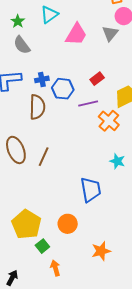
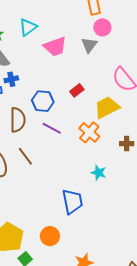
pink trapezoid: (76, 34) -> (55, 46), turned 40
blue cross: (42, 79) -> (11, 79), moved
purple line: (88, 104) -> (52, 128), moved, turned 42
brown line: (44, 157) -> (25, 156), moved, turned -60

